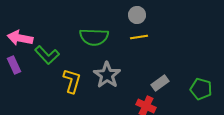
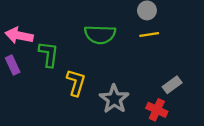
green L-shape: (47, 55) -> (49, 54), turned -130
gray star: (107, 75) -> (114, 99), moved

